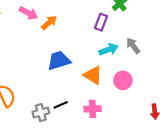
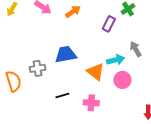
orange arrow: (49, 23) -> (73, 12), moved
cyan arrow: (109, 49) -> (116, 60), moved
gray cross: (41, 113) -> (38, 68), moved

